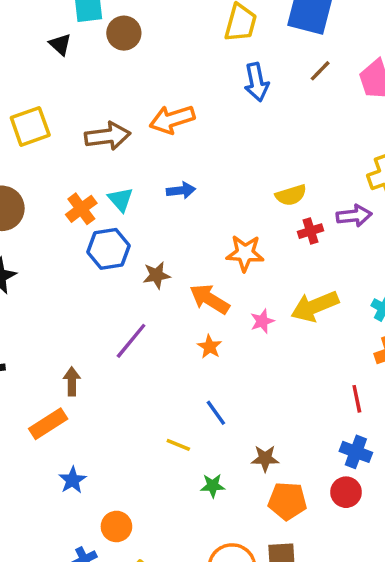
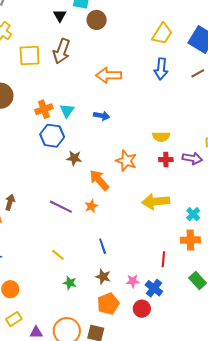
brown arrow: (108, 136) -> (62, 51), moved, turned 100
pink star: (262, 321) -> (133, 281), moved
purple line: (131, 341) -> (61, 207), moved, turned 60
blue line: (216, 413) -> (103, 246), moved
orange pentagon: (287, 501) -> (108, 304), turned 30

